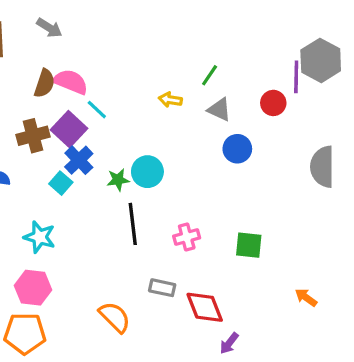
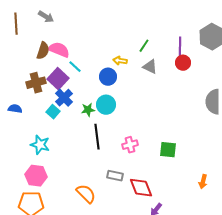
purple line: (296, 77) -> (180, 47), moved
blue circle: (237, 149) -> (108, 77), moved
orange arrow: (306, 297) -> (203, 182), turned -112

